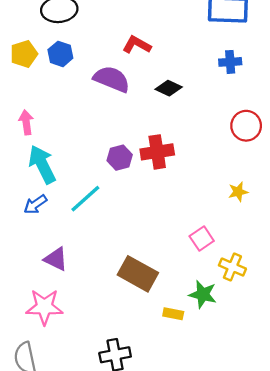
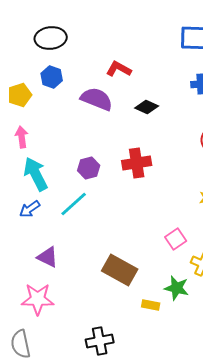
yellow pentagon: (24, 54) -> (20, 95), moved
purple hexagon: (120, 158) -> (89, 168), moved

